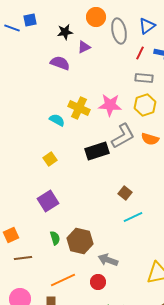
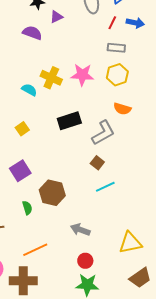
gray L-shape: (123, 136) -> (103, 133), moved
brown hexagon: (80, 241) -> (52, 193), moved
red circle: (98, 282) -> (85, 261), moved

